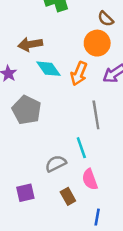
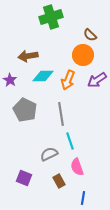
cyan diamond: (48, 69) -> (43, 76), turned -55
gray line: (96, 115) -> (61, 114), moved
purple square: (25, 193) -> (24, 178), turned 35

